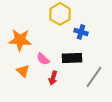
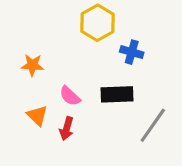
orange star: (20, 40) -> (32, 65), size x0.6
red arrow: (53, 78) -> (67, 129), moved

